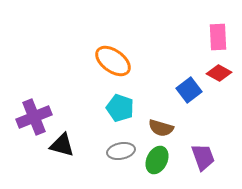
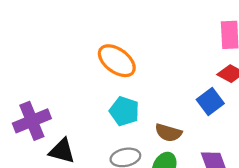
blue square: (189, 90) -> (210, 102), moved

